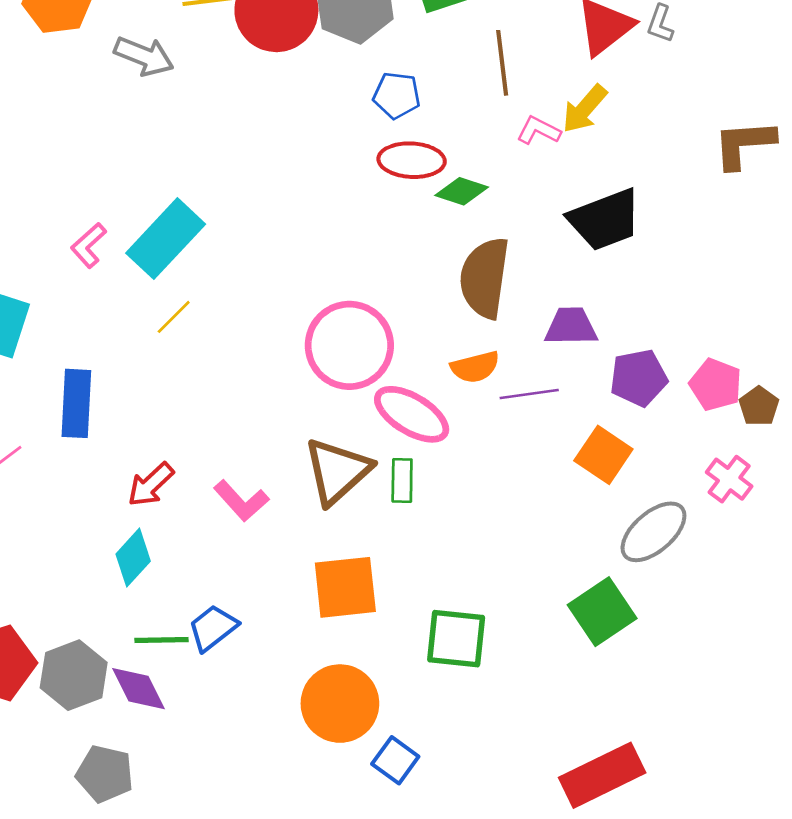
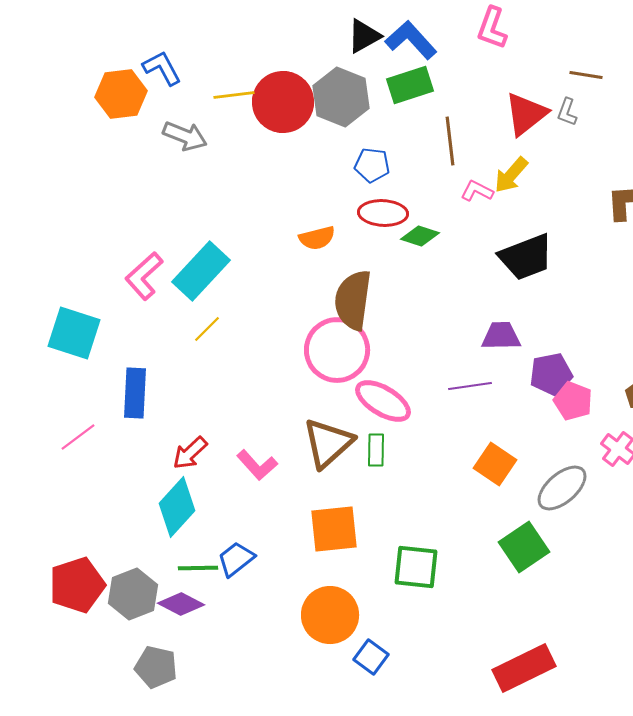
pink L-shape: (89, 245) -> (144, 276), size x1.4
brown semicircle: (485, 278) -> (353, 300), moved
orange semicircle: (475, 367) -> (317, 238), moved
pink pentagon: (716, 385) -> (573, 401), moved
orange square: (603, 455) -> (495, 464), moved
cyan diamond: (133, 558) -> (177, 507), size x1.4
purple diamond: (139, 689) -> (181, 604), turned -36

